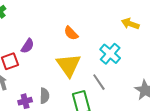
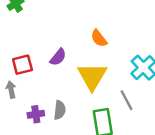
purple semicircle: (28, 46) -> (58, 57), moved

